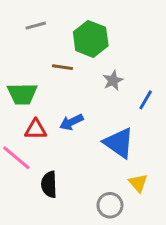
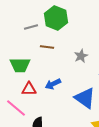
gray line: (36, 26) -> (31, 27), moved
green hexagon: (91, 39) -> (56, 18), moved

